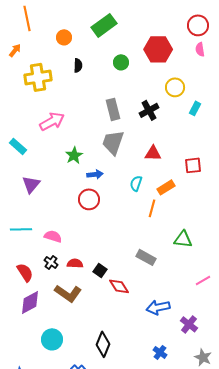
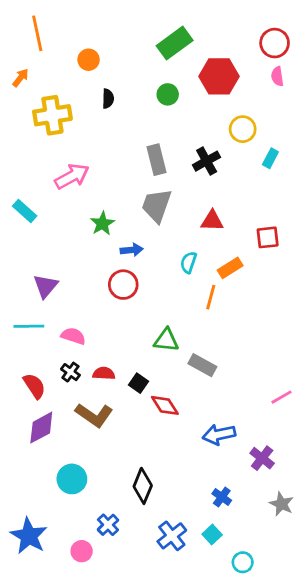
green rectangle: (104, 25) -> (175, 43), moved
purple triangle: (31, 184) -> (46, 286), moved
green triangle: (183, 239) -> (166, 340), moved

